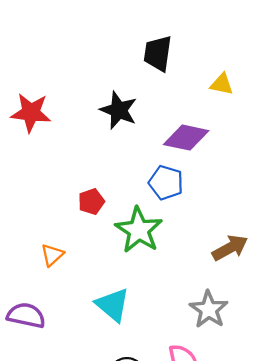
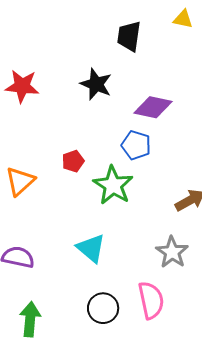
yellow triangle: (222, 84) -> (183, 19), moved
orange triangle: (52, 255) -> (20, 181), moved, size x1.5

